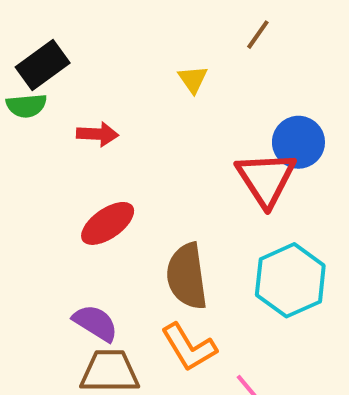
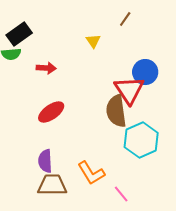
brown semicircle: (187, 276) -> (116, 111), moved
purple semicircle: (95, 323) -> (45, 161), turned -125

